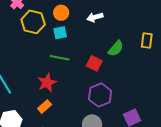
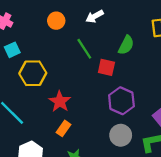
yellow hexagon: (33, 22) -> (33, 73), moved
cyan square: (60, 33) -> (12, 50), moved
green line: (60, 58) -> (84, 49), moved, turned 60

